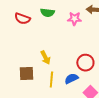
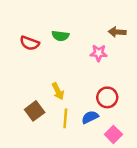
pink star: (74, 19) -> (99, 53), moved
brown square: (26, 74) -> (35, 111), turned -35

